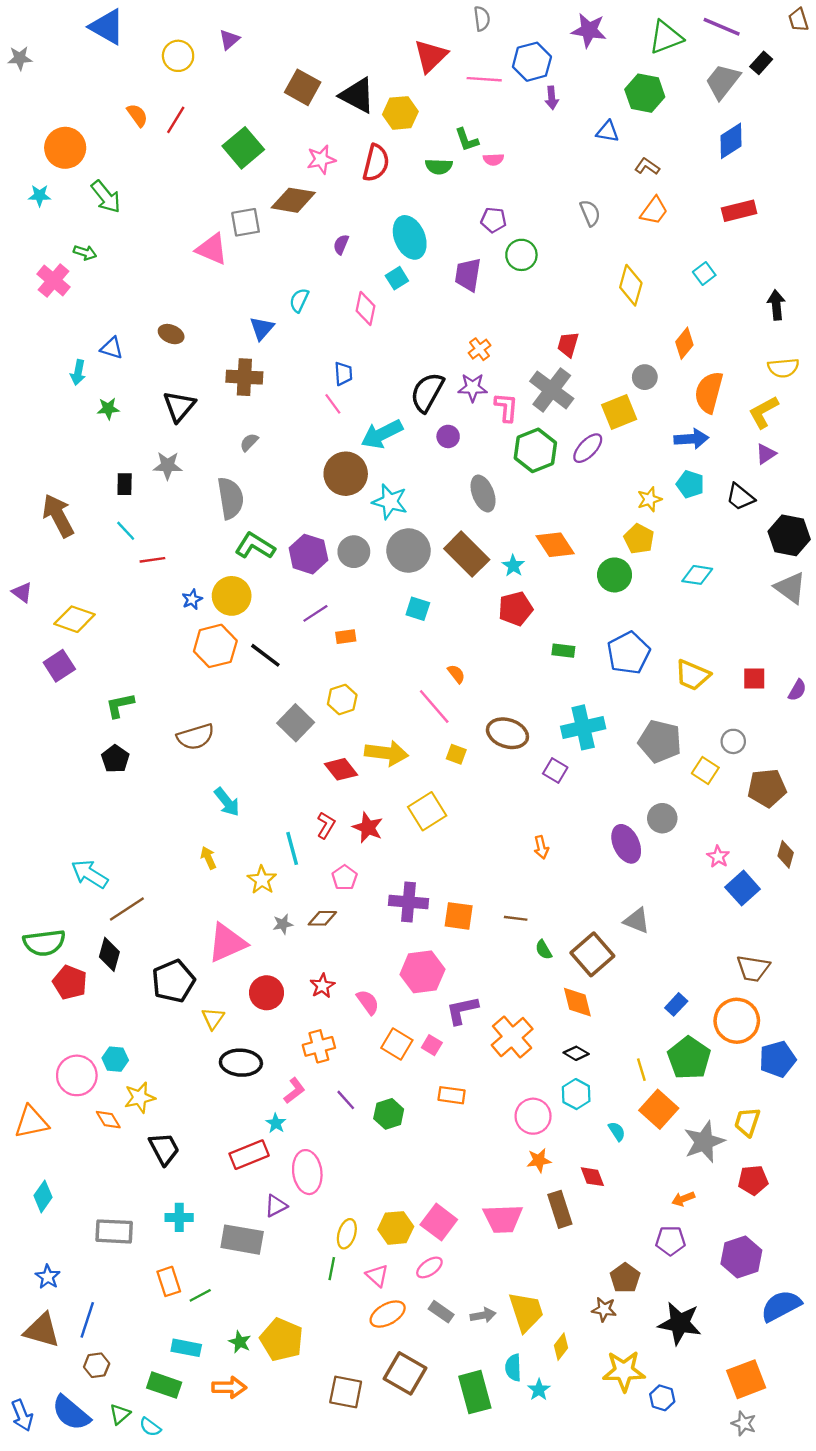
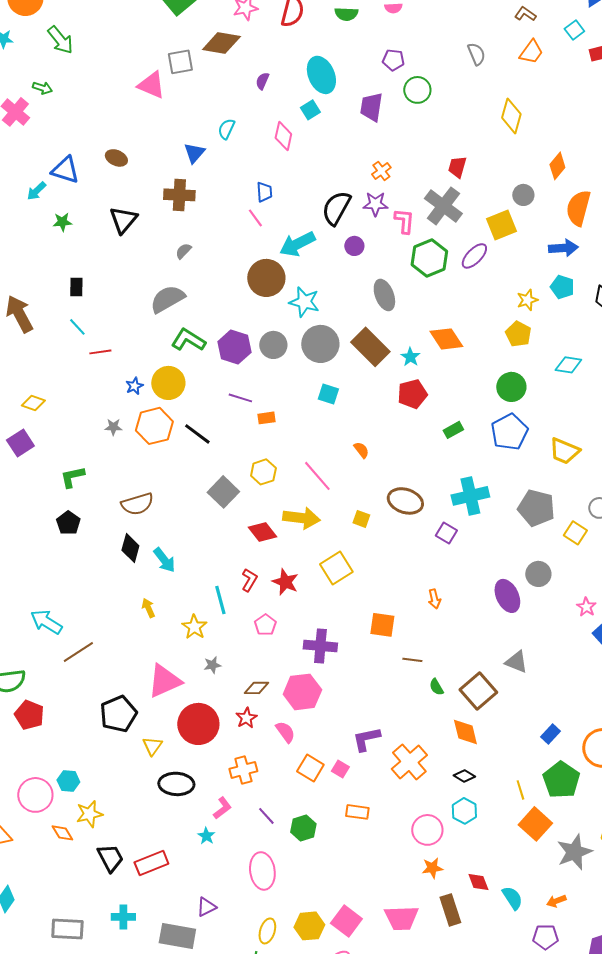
cyan square: (704, 274) -> (574, 30), moved
blue triangle: (112, 348) -> (65, 170), size x1.4
cyan arrow: (78, 372) -> (36, 191), turned 35
gray star: (168, 466) -> (113, 427), moved, size x0.7
gray semicircle: (230, 498) -> (167, 299), turned -111
green circle: (615, 575) -> (511, 387), moved
purple line: (315, 613) -> (240, 398), turned 50
yellow diamond: (74, 619) -> (33, 403), size x0.7
green rectangle: (563, 651) -> (453, 430), turned -36
pink line: (434, 706) -> (317, 476), moved
orange square: (459, 916) -> (382, 625), moved
brown diamond: (322, 918) -> (256, 688), moved
black diamond: (109, 954) -> (130, 548), moved
pink hexagon: (422, 972) -> (302, 692), moved
red circle: (267, 993) -> (198, 724), size x1.4
cyan semicircle: (617, 1131) -> (512, 898), moved, size x1.4
red rectangle: (249, 1155) -> (151, 863), moved
pink ellipse: (307, 1172) -> (262, 871), moved

